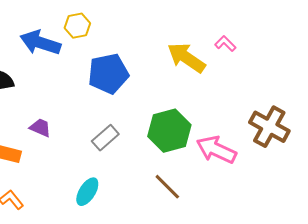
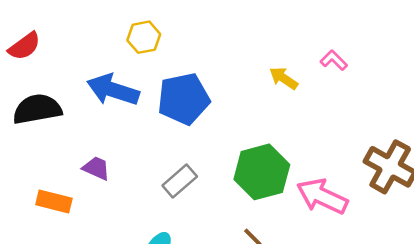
blue arrow: (40, 43) -> (113, 90), moved
yellow arrow: (186, 58) -> (284, 78), size x0.6

